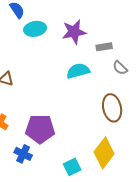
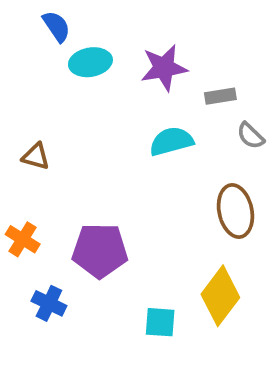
blue cross: (23, 154) -> (49, 303), moved
cyan square: (72, 167) -> (160, 322), turned 30

